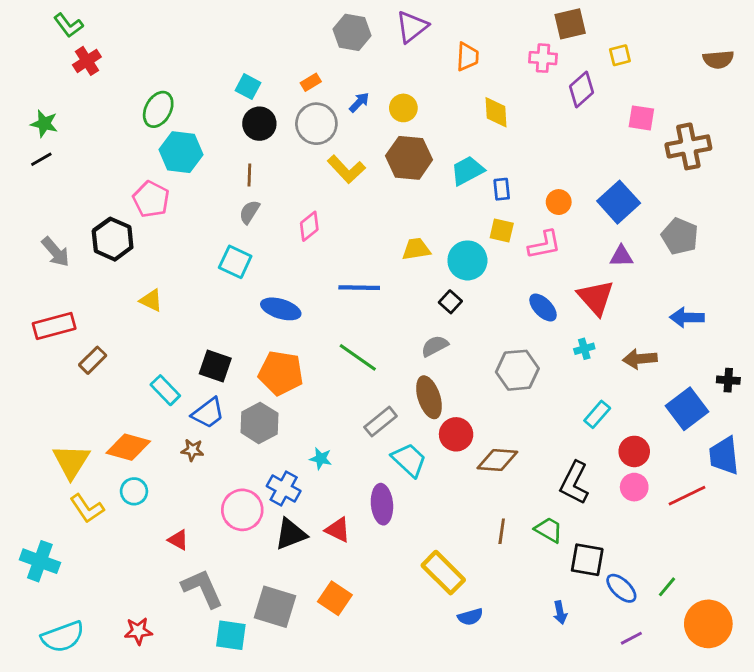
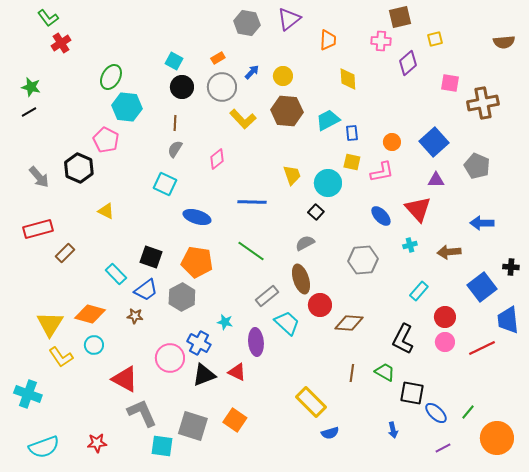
yellow trapezoid: (416, 249) -> (292, 175), turned 80
purple ellipse: (382, 504) -> (256, 342), moved
red triangle: (178, 540) -> (125, 379), size x1.8

